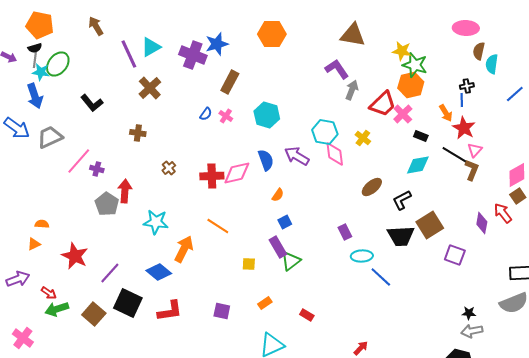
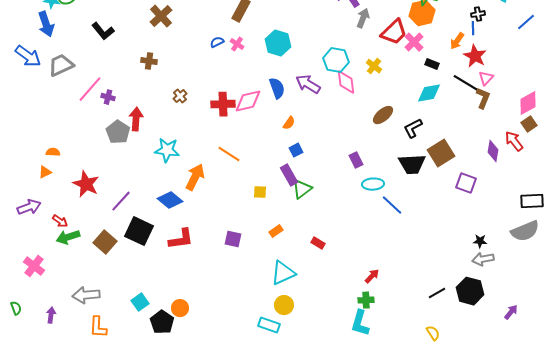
orange arrow: (446, 113) -> (457, 41), turned 66
blue semicircle: (206, 114) -> (217, 42), turned -152

